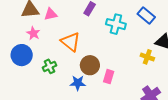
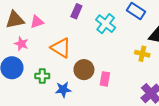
cyan cross: (116, 24) -> (106, 24), turned 30
green cross: (49, 66) -> (42, 76), turned 32
blue star: (78, 83) -> (63, 89), moved

